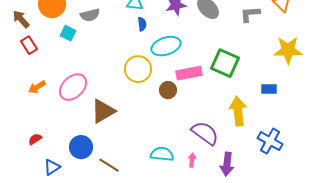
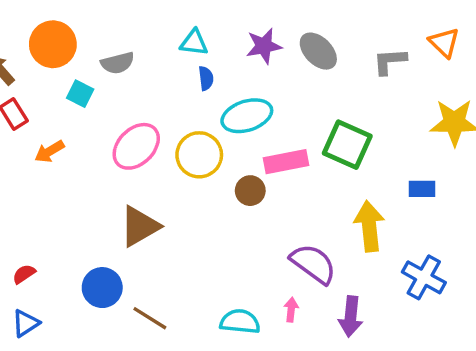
orange arrow: (37, 87) -> (49, 151), moved
pink ellipse: (73, 87) -> (136, 146), moved
cyan semicircle: (162, 154) -> (240, 322), moved
blue triangle: (52, 167) -> (26, 323), moved

